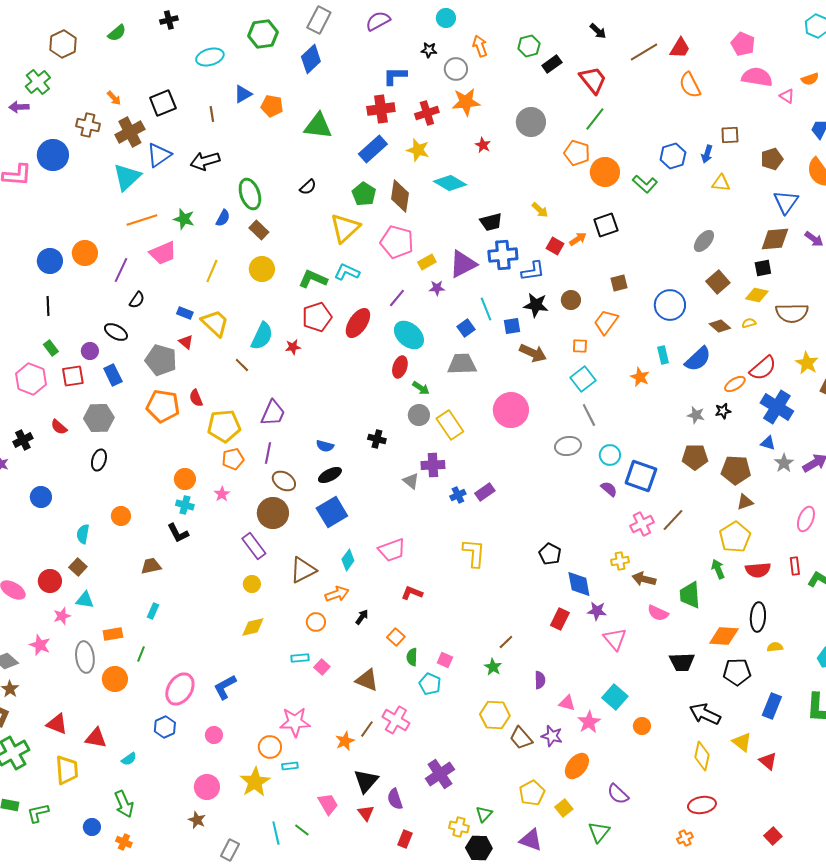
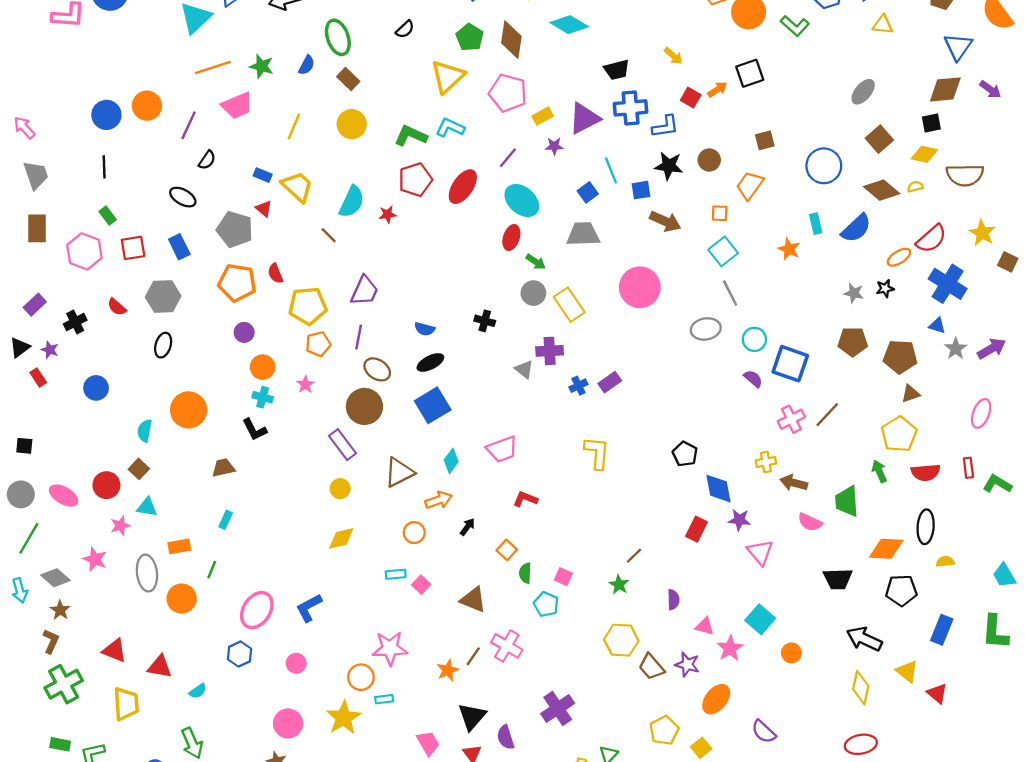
brown diamond: (720, 326) -> (882, 190), size x1.4
purple circle: (90, 351) -> (244, 332), moved
orange circle: (121, 516) -> (189, 410), size x1.6

